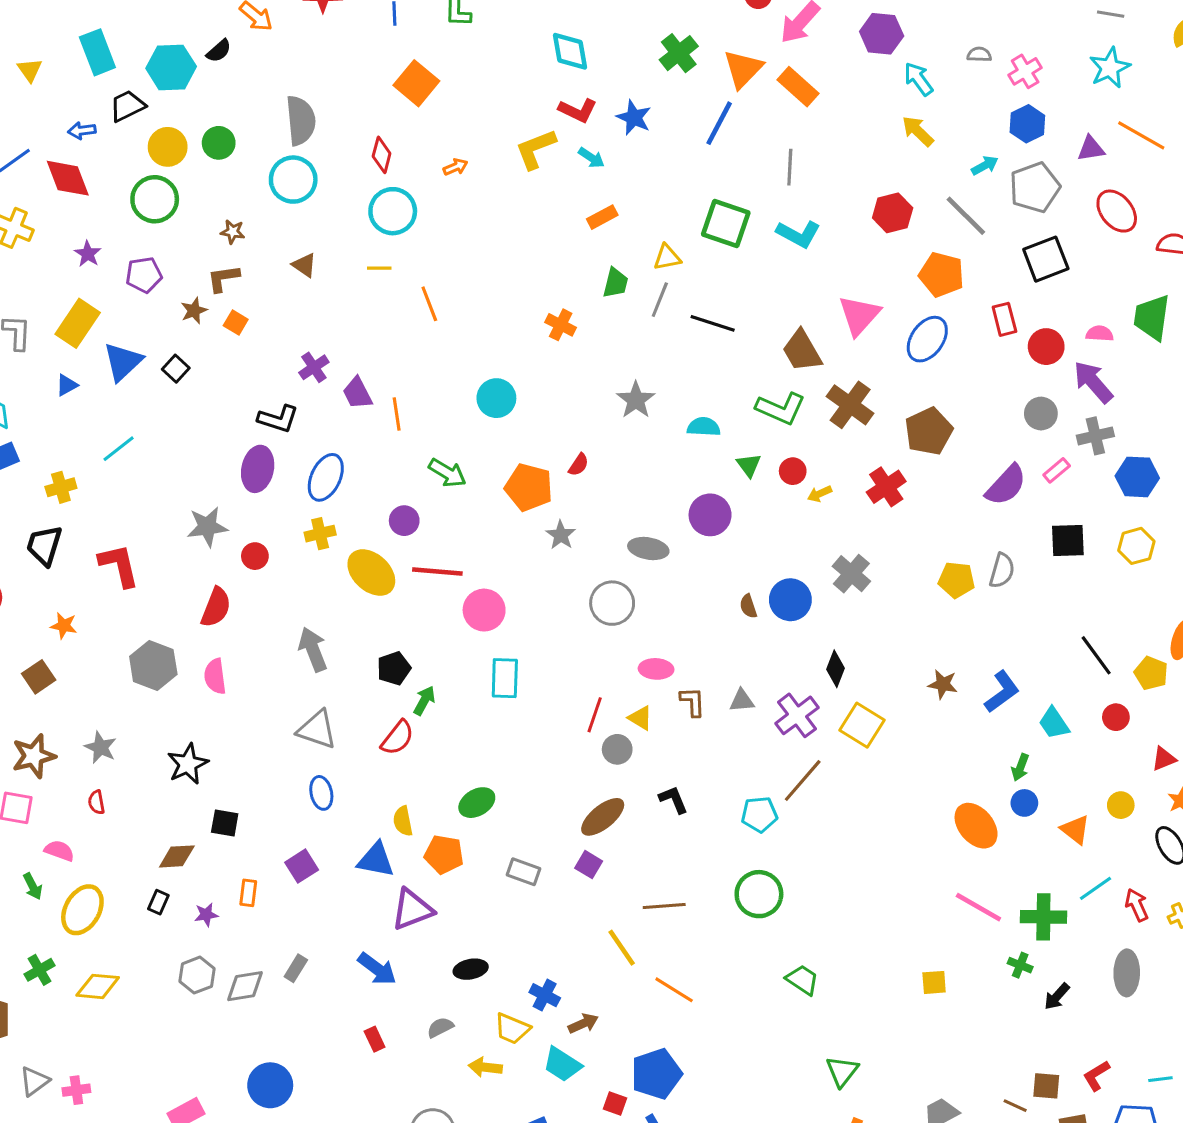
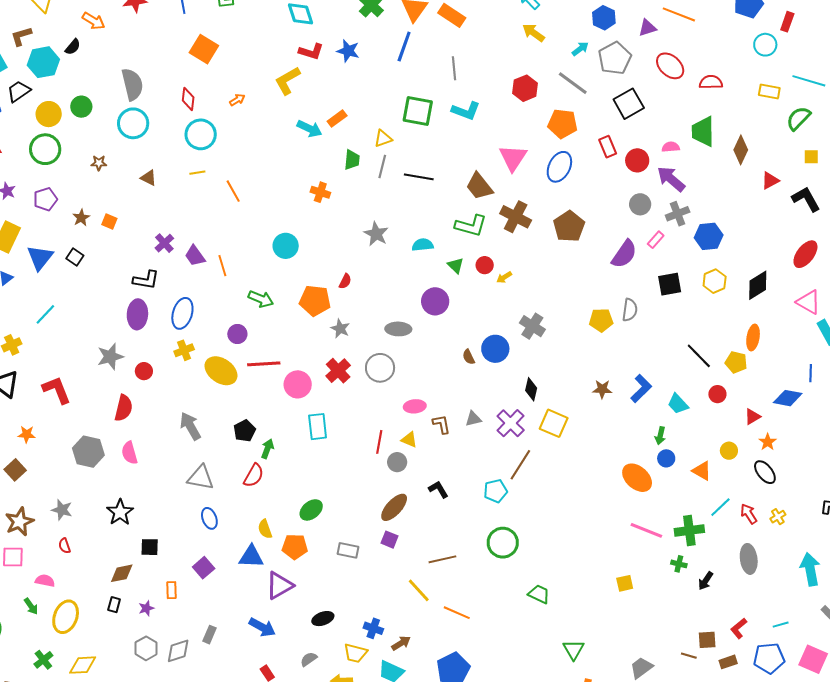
cyan arrow: (591, 158) -> (310, 129), moved, size x1.4
brown L-shape: (223, 278) -> (21, 36), moved
red cross: (886, 487) -> (338, 371), moved

